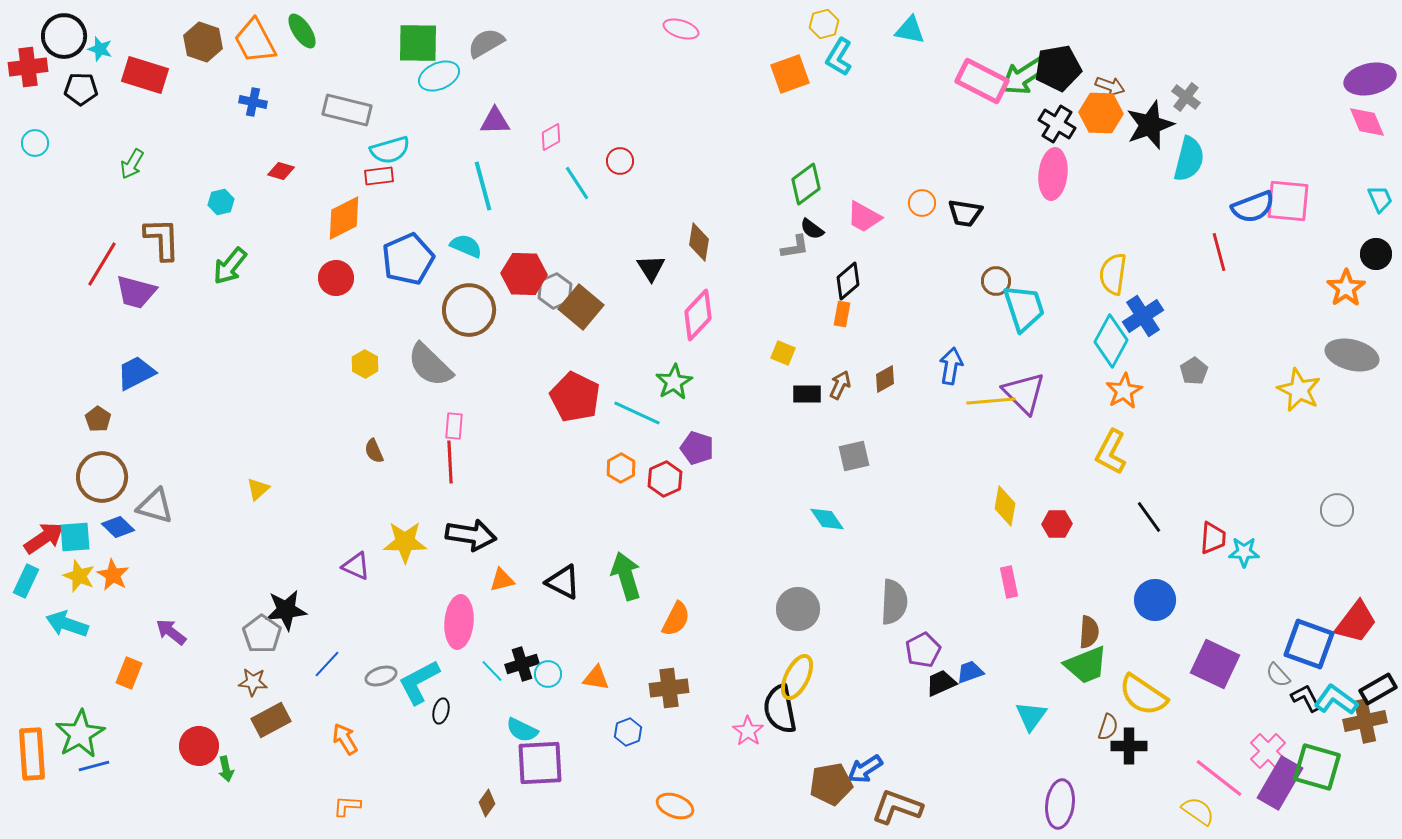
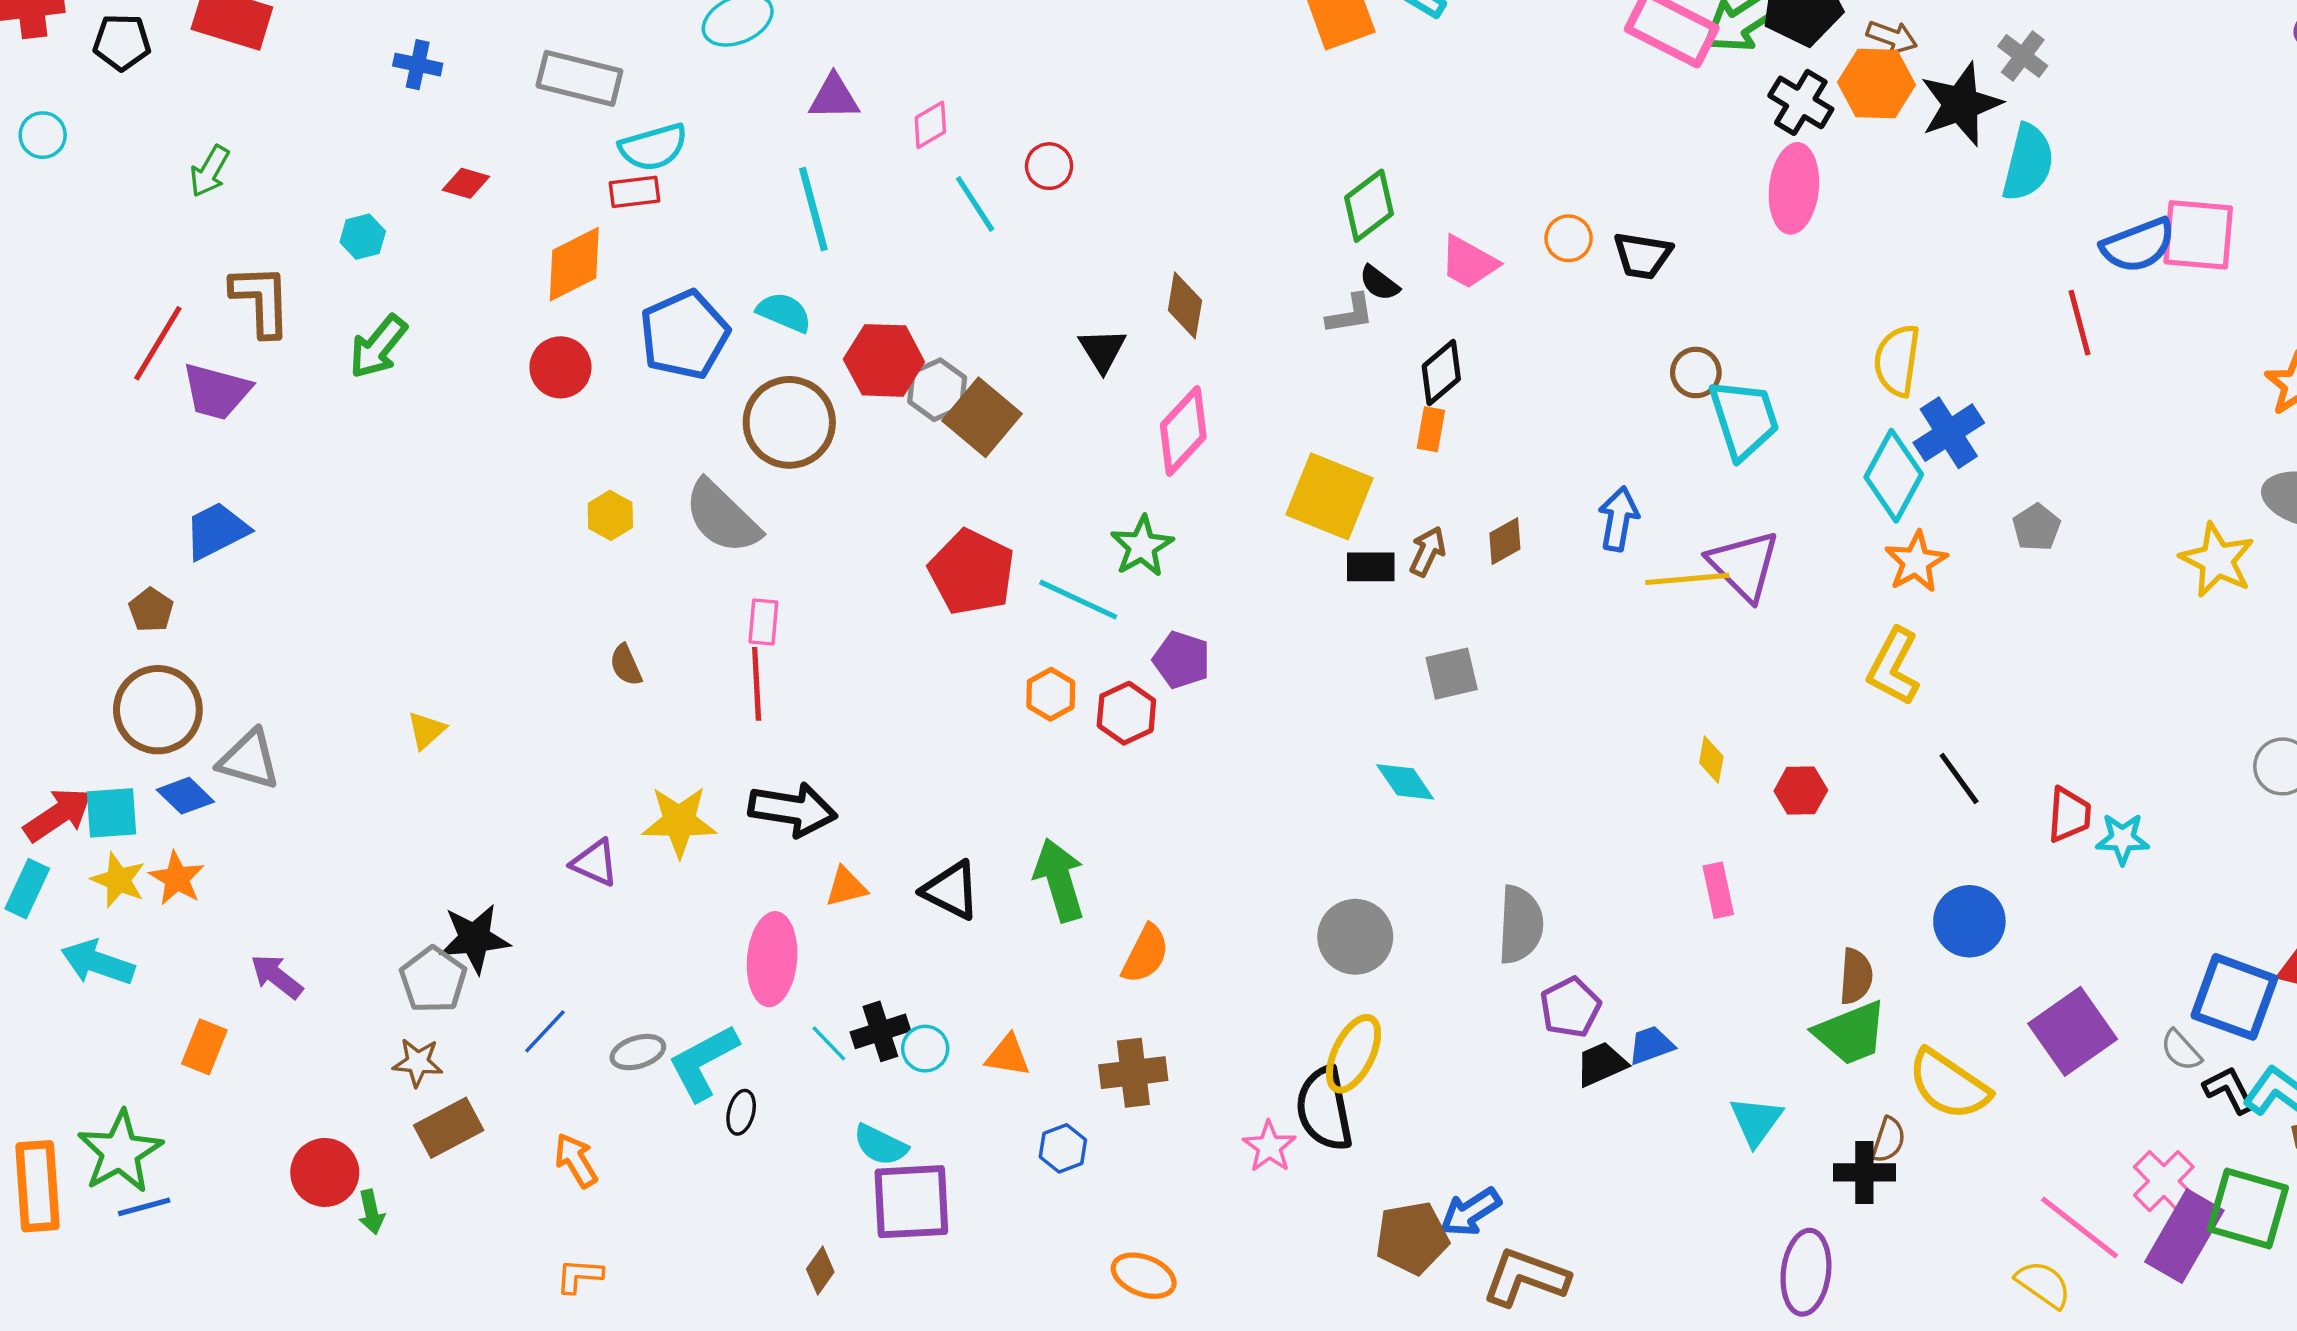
yellow square: (783, 353) -> (1329, 496), size x2.0
yellow diamond: (1005, 506) -> (1711, 760), size x0.7
purple square: (1215, 664) -> (2073, 1031), turned 30
black cross: (1129, 746) -> (1864, 1172), moved

